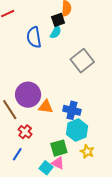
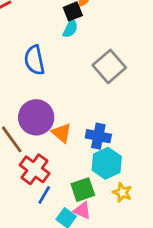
blue semicircle: (34, 37) -> (34, 60), moved
orange triangle: (46, 107) -> (62, 133), turned 35
red cross: (25, 132) -> (35, 169), size x1.5
blue line: (17, 154) -> (44, 195), moved

